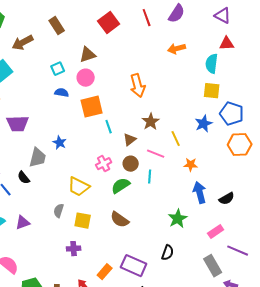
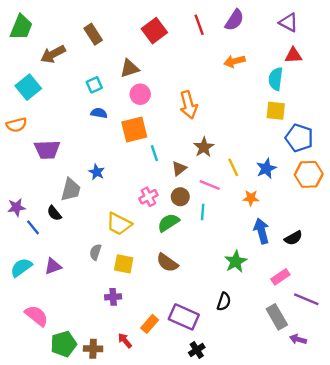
pink circle: (86, 78) -> (140, 94), moved
blue star: (204, 124) -> (266, 168), moved

